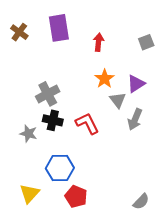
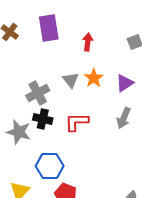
gray triangle: (118, 100) -> (71, 80), moved
red L-shape: (87, 123) -> (77, 122), turned -65
gray star: (28, 134) -> (19, 132), size x1.4

